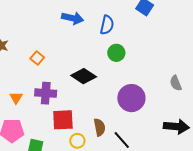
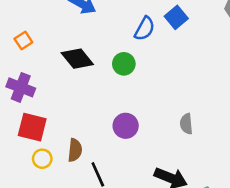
blue semicircle: (107, 25) -> (145, 29), moved
black diamond: (84, 76) -> (77, 59), moved
purple circle: (131, 98) -> (126, 126), size x0.7

